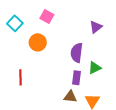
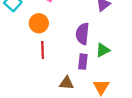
red line: (20, 77) -> (43, 50), moved
brown triangle: (70, 97) -> (67, 83), moved

